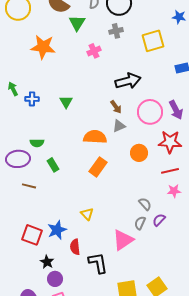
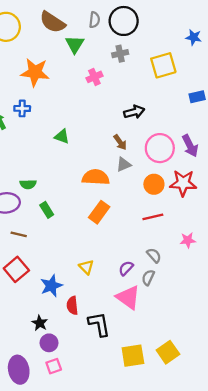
black arrow: (128, 81) -> (134, 112), size x0.7
blue cross: (32, 99) -> (22, 108), moved
green triangle: (66, 102) -> (62, 136), turned -40
orange circle: (139, 153) -> (154, 184), moved
red line: (170, 171) -> (153, 217), moved
purple semicircle: (159, 220) -> (126, 268), moved
red square: (32, 235) -> (16, 269), moved, turned 30
pink triangle: (123, 240) -> (128, 297), turned -50

